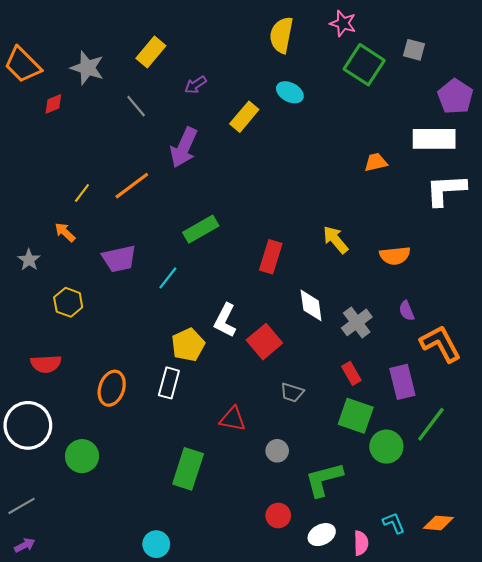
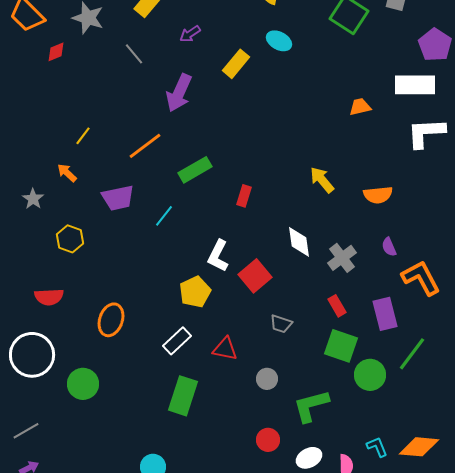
orange line: (132, 186) -> (145, 146), moved
red rectangle: (271, 257) -> (244, 196), moved, size x0.7
yellow pentagon: (188, 345) -> (195, 292), moved
white rectangle: (169, 383) -> (177, 341), moved, turned 32
orange diamond: (438, 523) -> (419, 447), size x1.4

